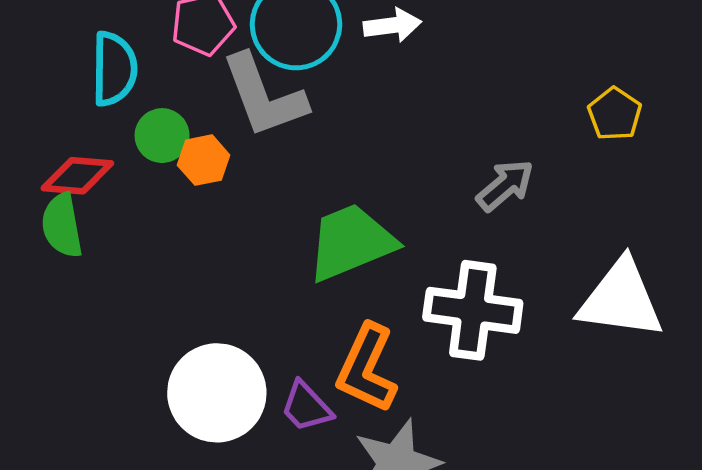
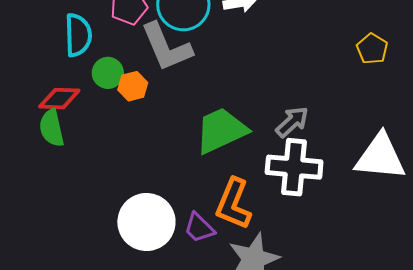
gray arrow: (505, 185) -> (292, 122), moved

